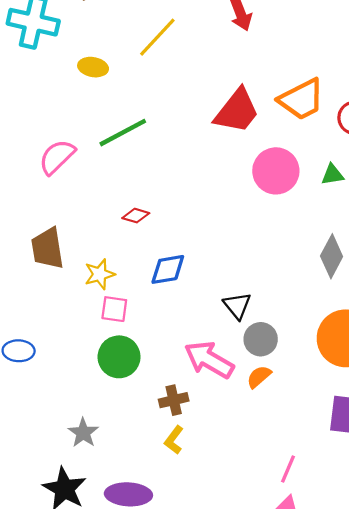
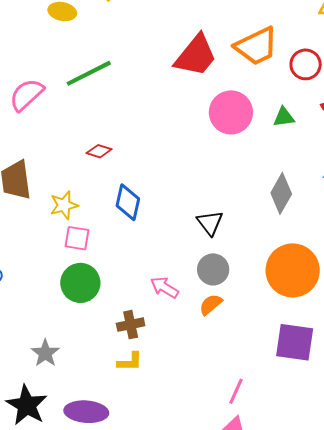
blue diamond: (168, 269) -> (128, 202), turned -69
black triangle: (237, 306) -> (210, 223), moved
pink arrow: (209, 360) -> (164, 288), size x0.6
yellow L-shape: (174, 440) -> (130, 362), turned -128

